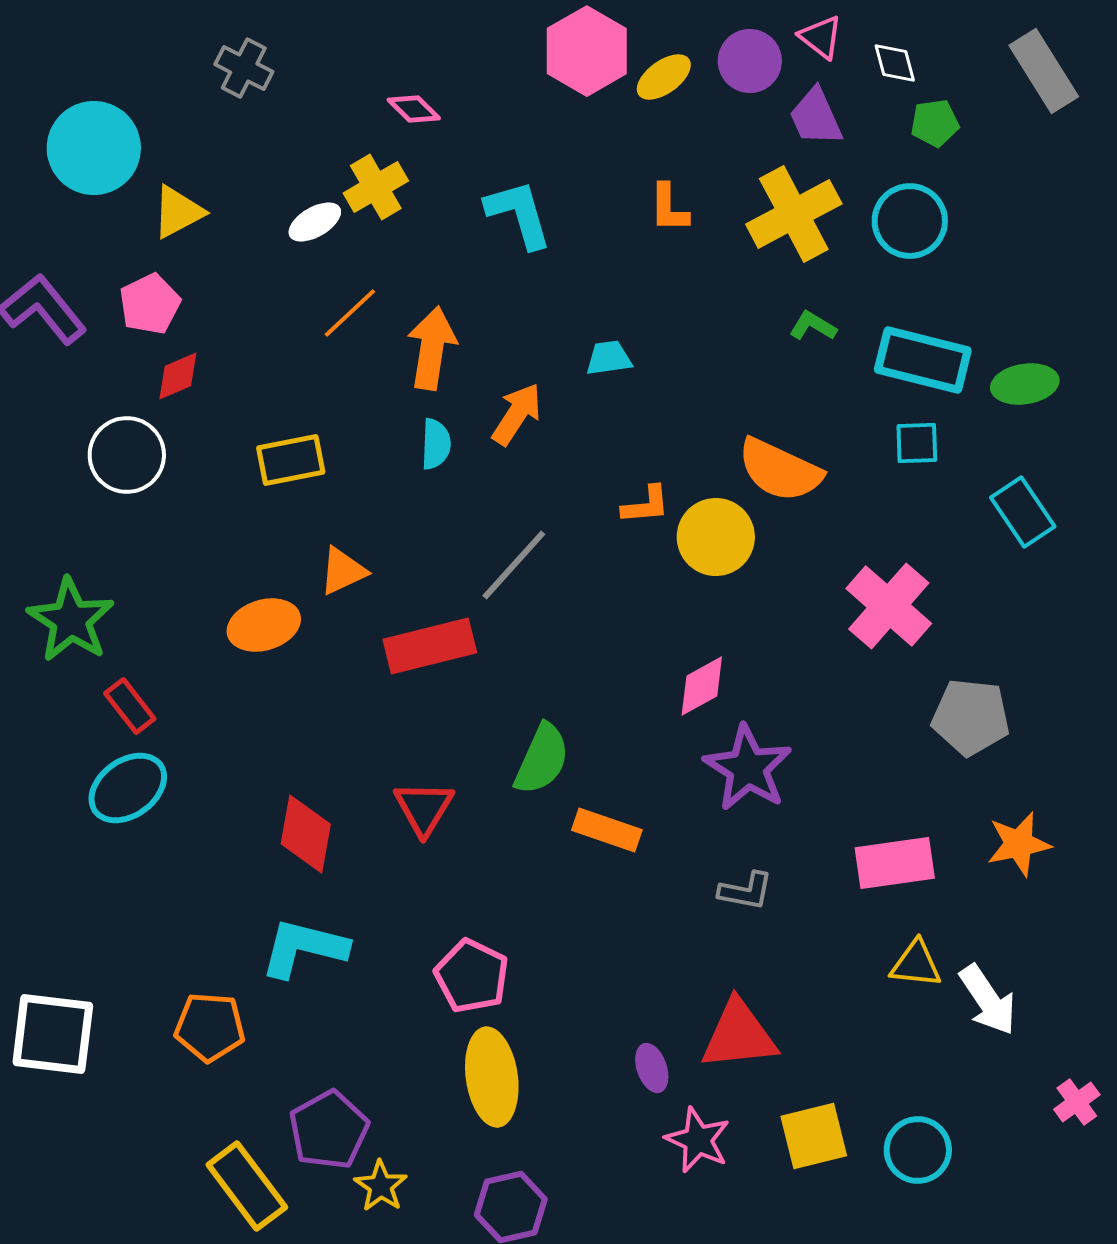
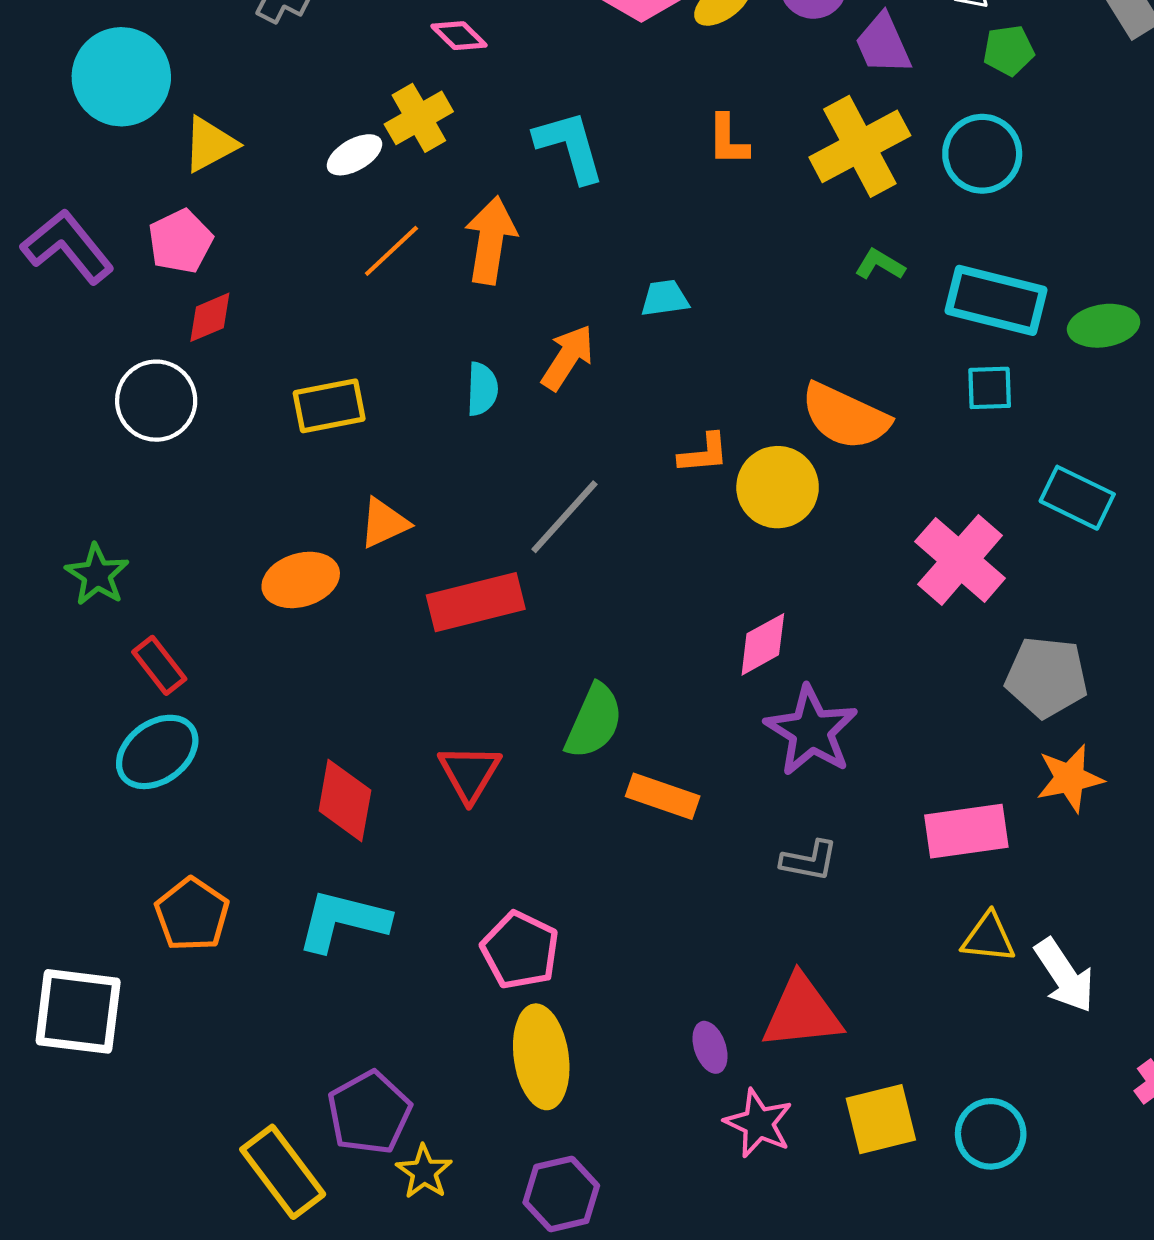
orange arrow: (432, 348) -> (491, 240), moved
cyan rectangle: (1023, 512) -> (1077, 498), moved, turned -30
green star: (71, 620) -> (97, 575), size x0.7
orange star: (1019, 844) -> (1070, 778), moved
orange pentagon: (210, 1027) -> (192, 914), moved, turned 30

